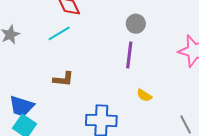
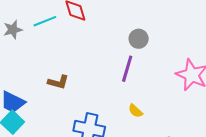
cyan line: (59, 33) -> (45, 21), moved

